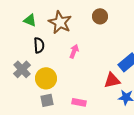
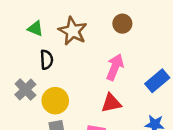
pink arrow: (74, 51) -> (115, 67), moved, size x1.5
red triangle: (112, 80) -> (111, 103), moved

